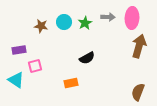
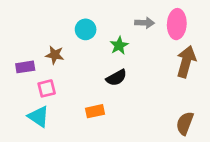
green star: (85, 23) -> (119, 46), moved
brown star: (41, 26) -> (55, 55), moved
cyan triangle: (16, 80) -> (39, 117), moved

